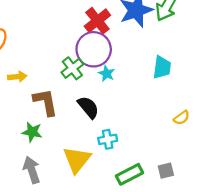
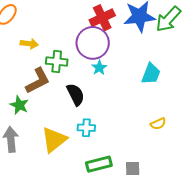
green cross: (72, 68) -> (57, 62), moved, turned 30
yellow arrow: (17, 77) -> (29, 44), moved
brown L-shape: (45, 102) -> (38, 81), turned 60

